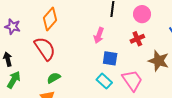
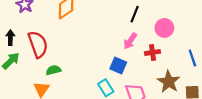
pink arrow: (99, 35) -> (130, 41), moved
red semicircle: (45, 49) -> (38, 44), moved

